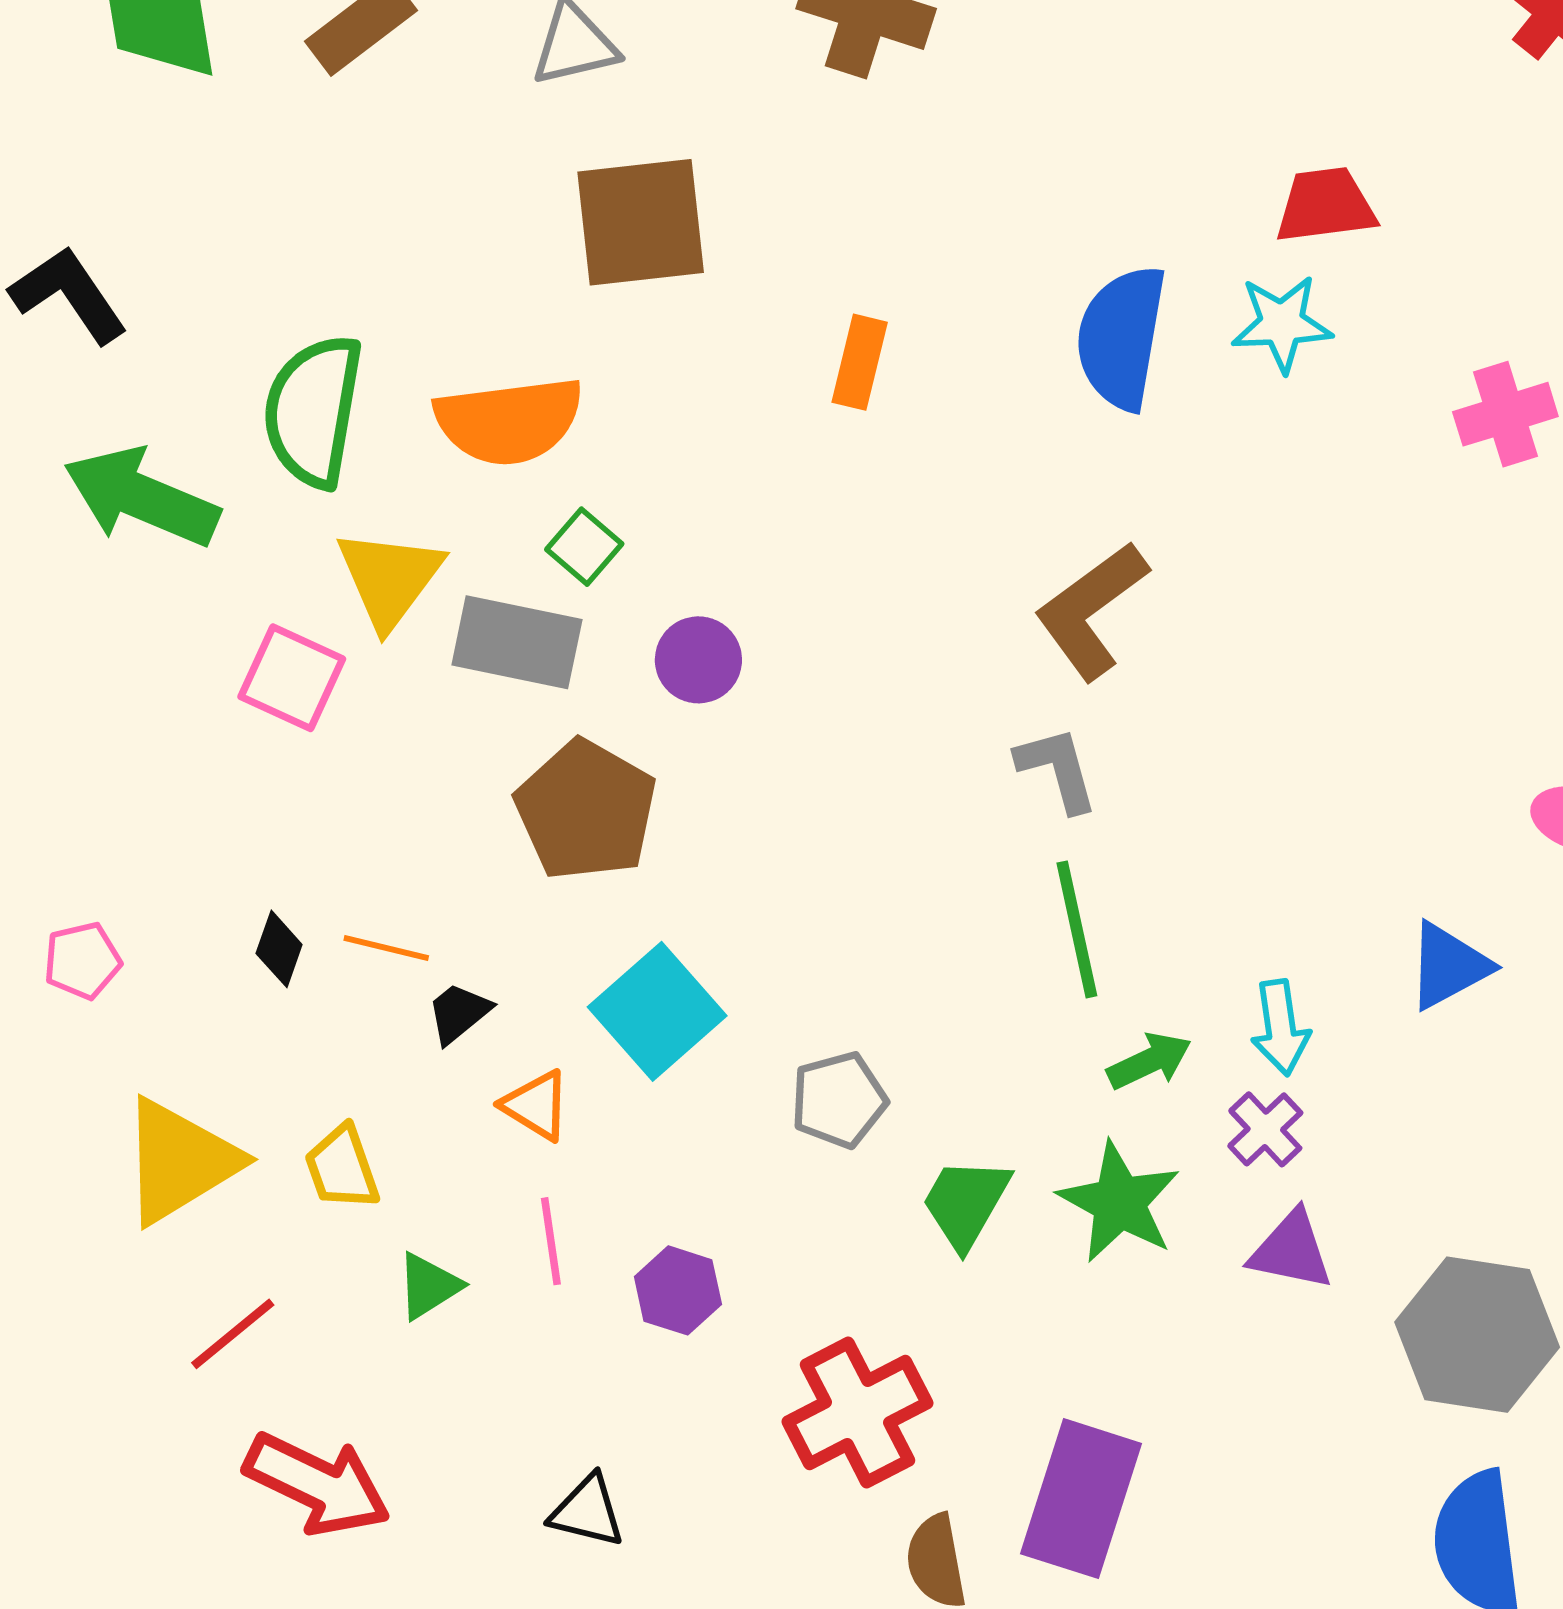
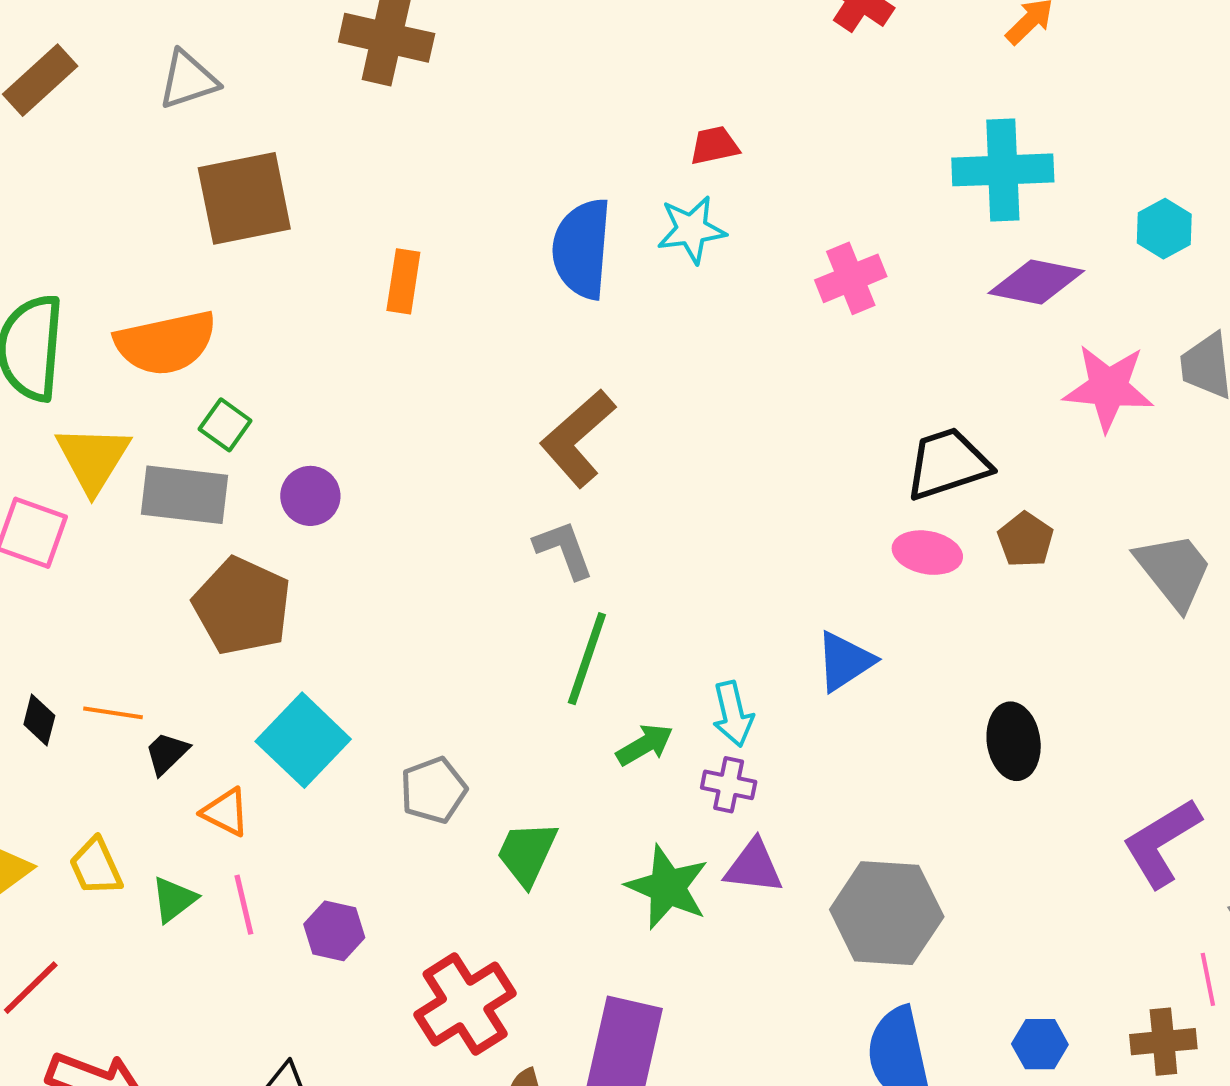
red trapezoid: (1325, 205) -> (714, 145), size x0.7
green line: (1077, 929) -> (587, 659), turned 36
purple cross: (1265, 1129) -> (729, 785), turned -30
green star: (1119, 1202) -> (667, 887), moved
green triangle: (429, 1286) -> (174, 899), moved

